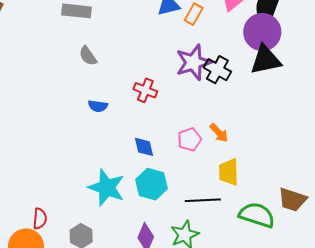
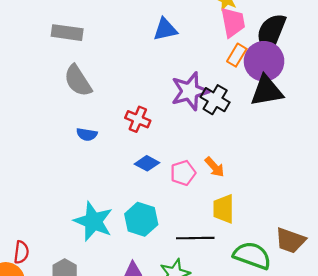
orange rectangle: (194, 14) -> (237, 55), moved
gray semicircle: (88, 56) -> (78, 81), size x1.5
blue diamond: (144, 147) -> (147, 163), moved, turned -50

